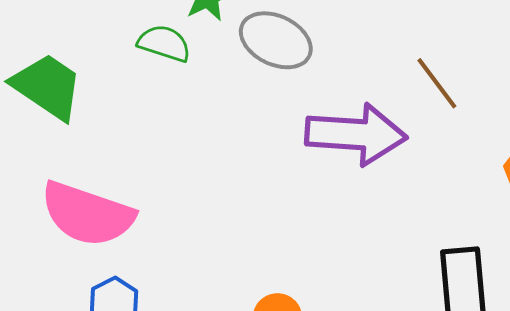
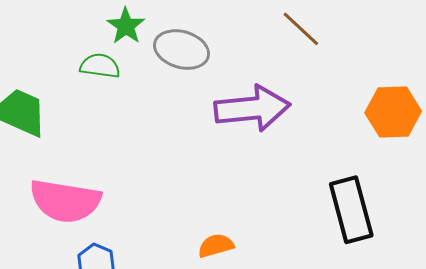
brown line: (437, 83) -> (301, 29), moved

